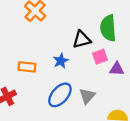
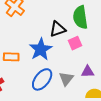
blue star: (61, 61) -> (41, 49), size x1.6
purple triangle: (117, 69) -> (88, 72), moved

